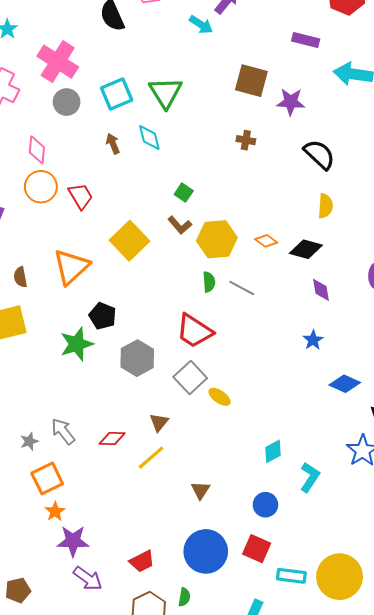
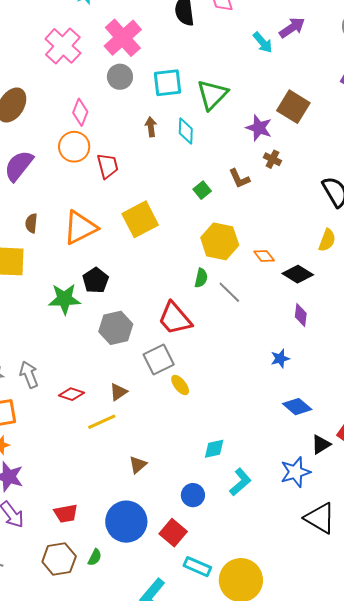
purple star: (291, 102) -> (259, 128), moved
brown L-shape: (180, 225) -> (239, 178), moved

